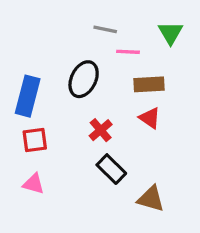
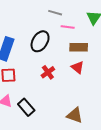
black rectangle: (111, 169) -> (26, 107), moved

